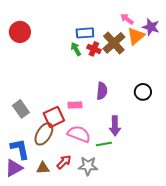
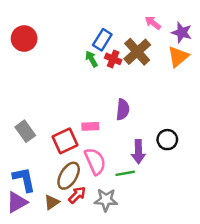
blue rectangle: (85, 33) -> (102, 40), turned -54
orange triangle: (136, 36) -> (178, 57), moved
black circle: (143, 92) -> (167, 140), moved
brown ellipse: (44, 134) -> (69, 176), moved
pink semicircle: (79, 134) -> (95, 161), turned 45
brown triangle: (43, 168) -> (52, 202), turned -32

